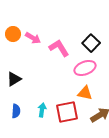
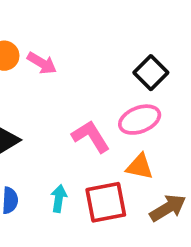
pink L-shape: (59, 48) -> (91, 137), moved

